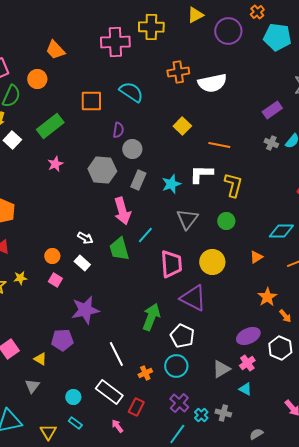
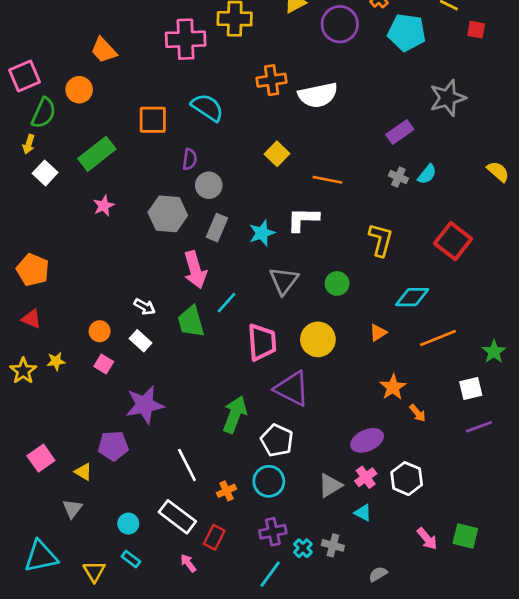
yellow L-shape: (233, 185) -> (381, 240), moved
white hexagon: (280, 348) -> (407, 479), moved
purple cross: (179, 403) -> (273, 532), turned 36

